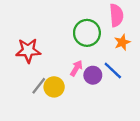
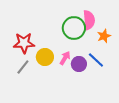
pink semicircle: (116, 15) -> (89, 20), moved
gray line: (39, 86) -> (23, 67), moved
yellow circle: (54, 87) -> (45, 57), moved

